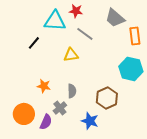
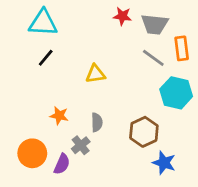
red star: (76, 11) -> (122, 16), moved
gray trapezoid: (115, 18) -> (155, 24), turned -35
cyan triangle: (55, 21) -> (43, 23), moved
gray line: (85, 34) -> (153, 58), moved
blue star: (90, 121) -> (164, 163), moved

